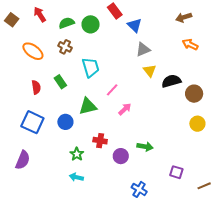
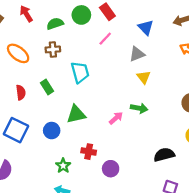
green circle: (91, 24) -> (81, 15), moved
blue triangle: (134, 25) -> (146, 27), moved
brown cross: (65, 47) -> (53, 49), turned -32
black semicircle: (171, 81) -> (164, 155), moved
pink line: (112, 90) -> (105, 39), moved
green arrow: (145, 147) -> (139, 108), moved

